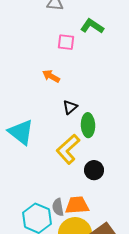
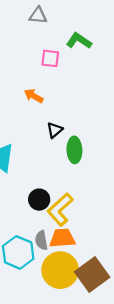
yellow L-shape: (68, 149) -> (60, 209), moved
black circle: (94, 170) -> (39, 200), moved

